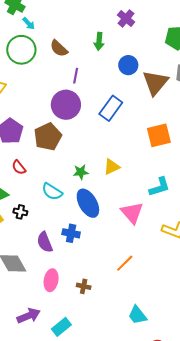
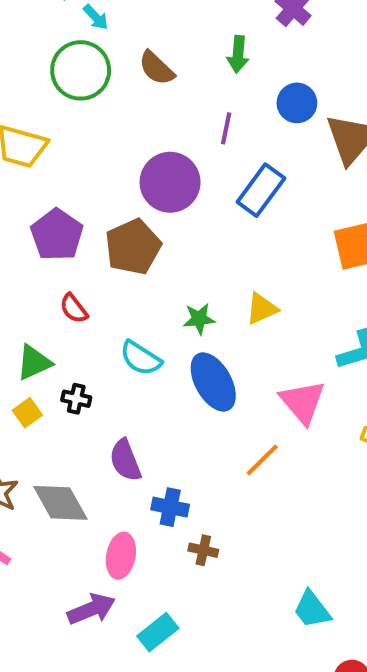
purple line: (76, 76) -> (226, 128), moved
blue cross: (71, 233) -> (170, 507), moved
orange line: (125, 263) -> (262, 460), moved
pink ellipse: (51, 280) -> (121, 556), moved

